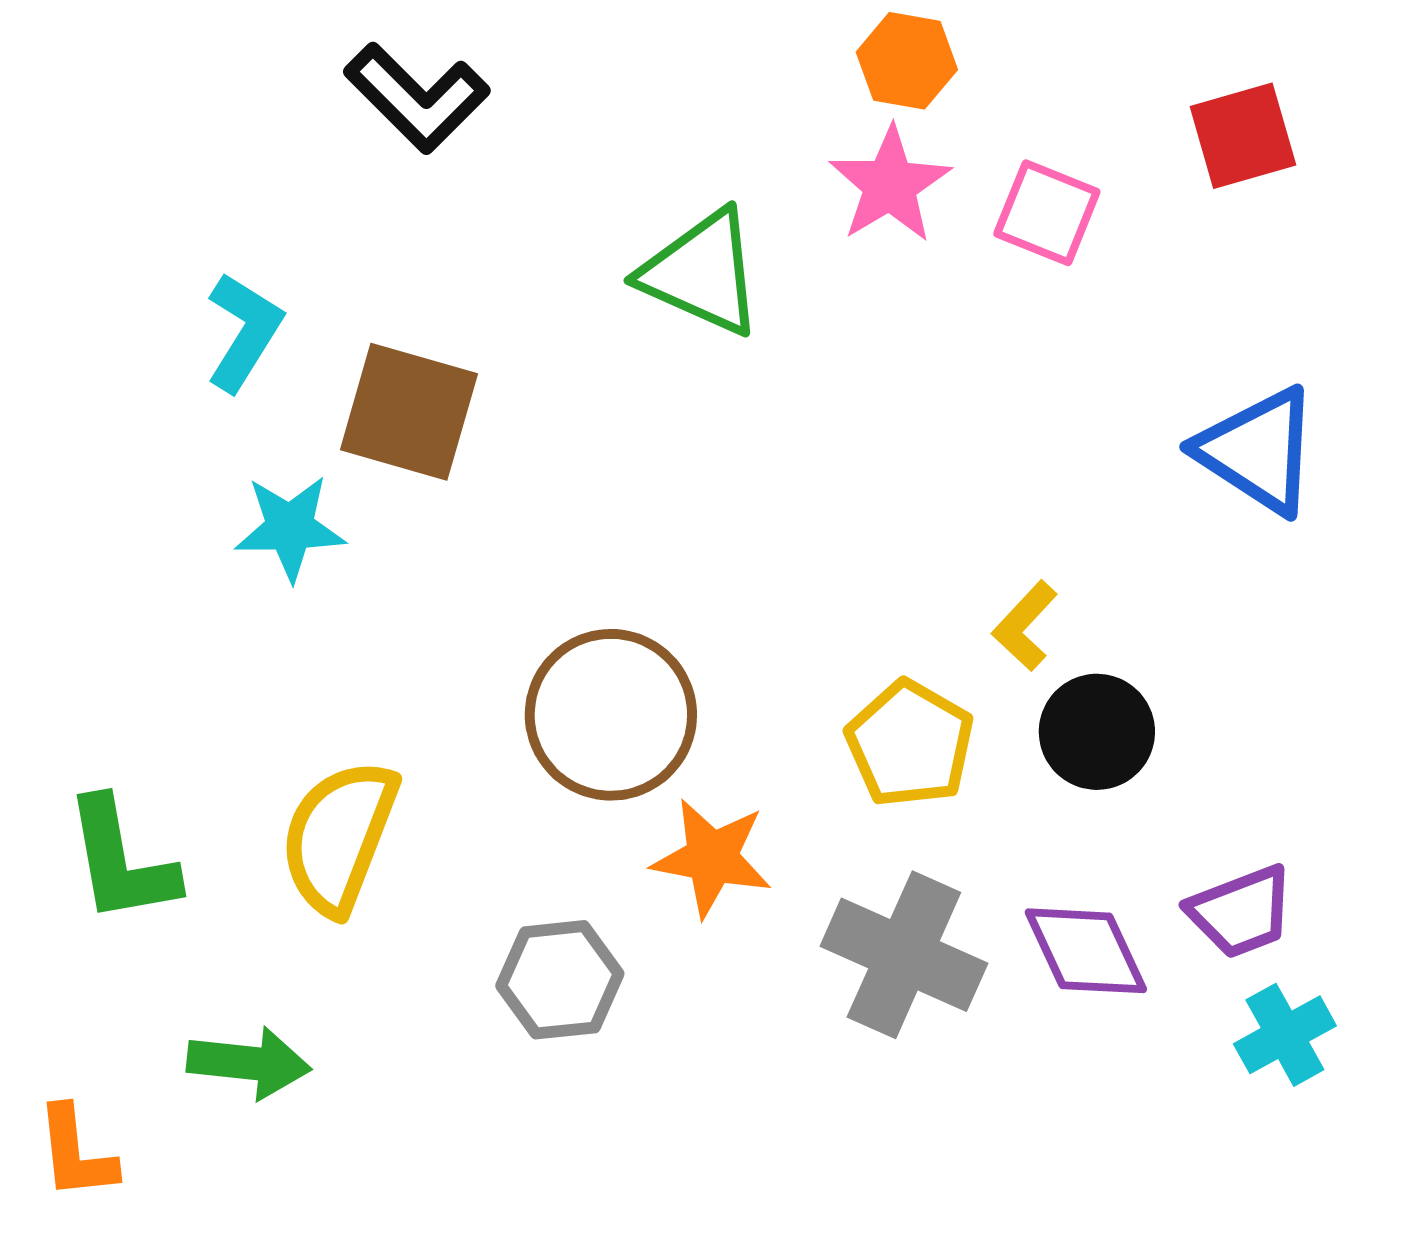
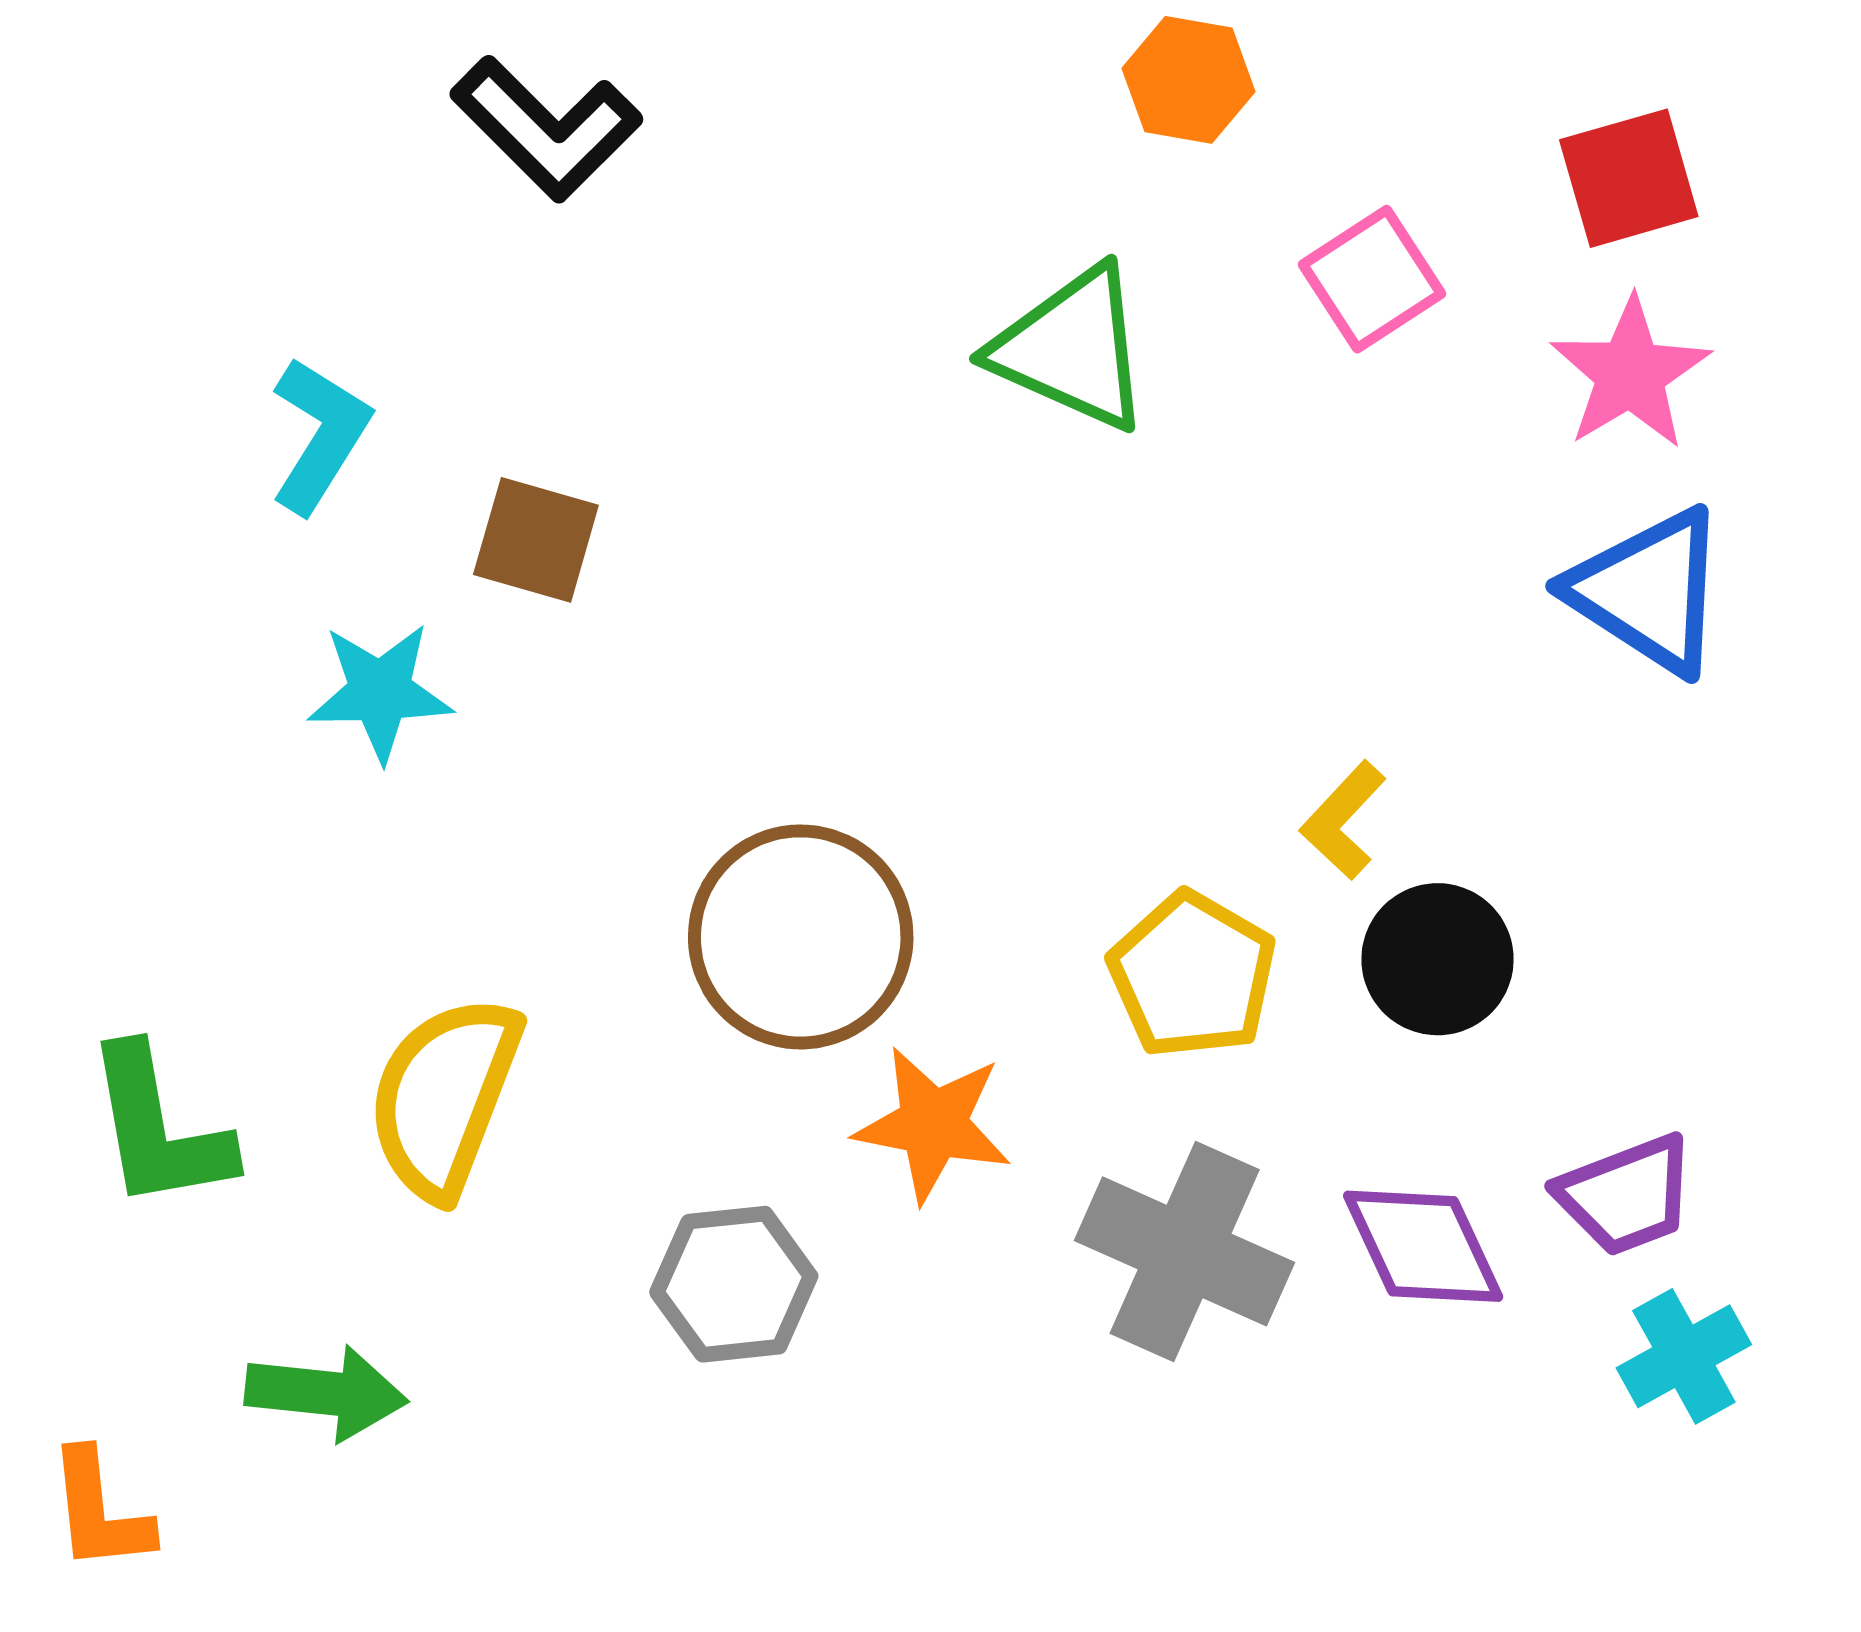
pink star: (890, 185) -> (1630, 373), moved
pink square: (1047, 213) -> (1372, 279), turned 35
green triangle: (702, 273) -> (1072, 349), moved
brown square: (409, 412) -> (536, 540), size x0.7

